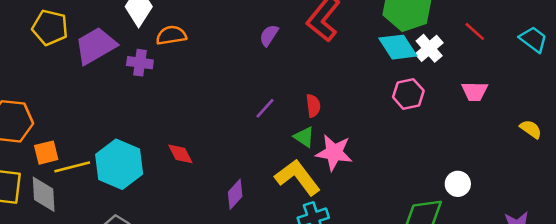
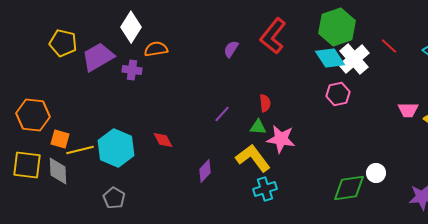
white cross: (429, 48) -> (354, 59), size x1.4
pink trapezoid: (475, 91) -> (408, 110), moved
purple line: (265, 108) -> (222, 114), moved
green triangle: (304, 137) -> (258, 127), turned -30
orange square: (46, 153) -> (60, 139), turned 30
white circle: (458, 184) -> (376, 173), moved

